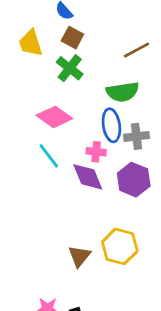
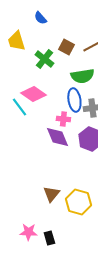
brown square: (72, 38) -> (66, 47), moved
cyan line: (49, 156) -> (19, 107), moved
yellow hexagon: (120, 246) -> (78, 202), moved

